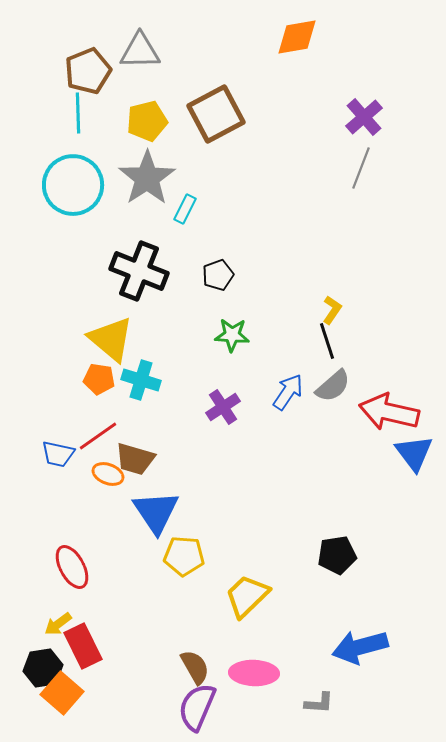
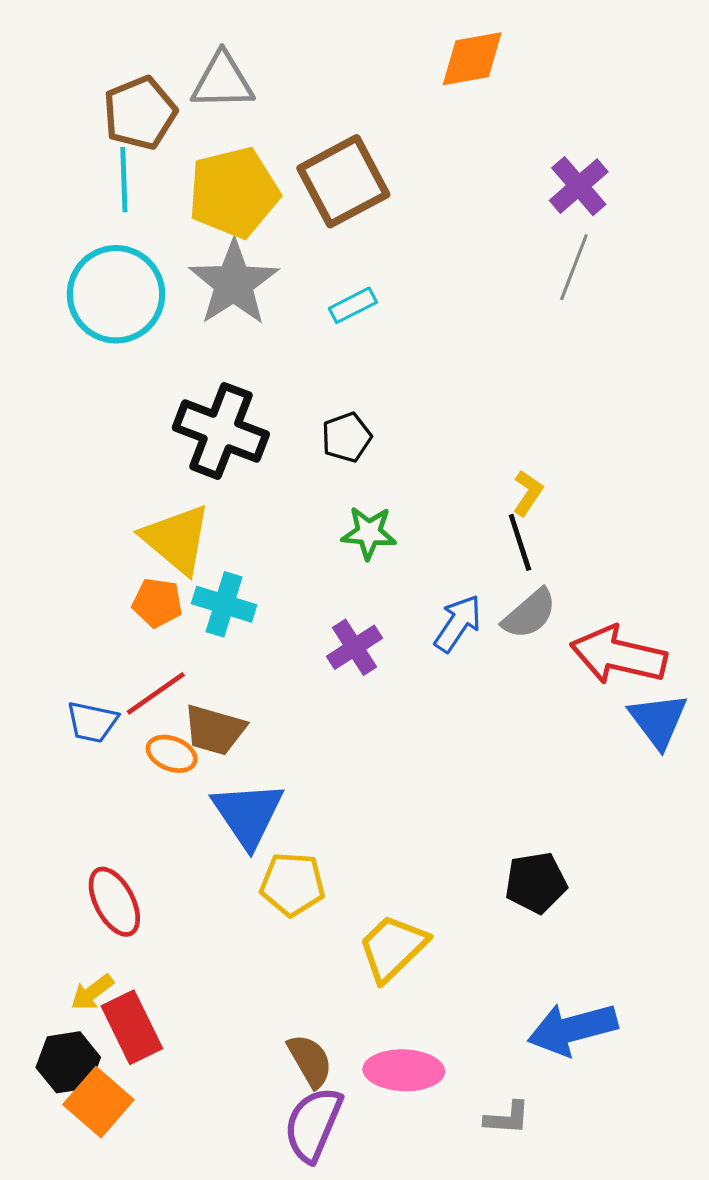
yellow pentagon: (147, 121) -> (234, 192), size x1.4
cyan rectangle: (185, 209) -> (353, 305), moved, turned 36

